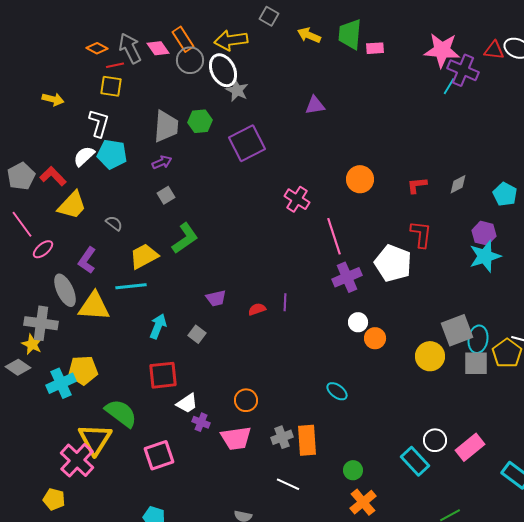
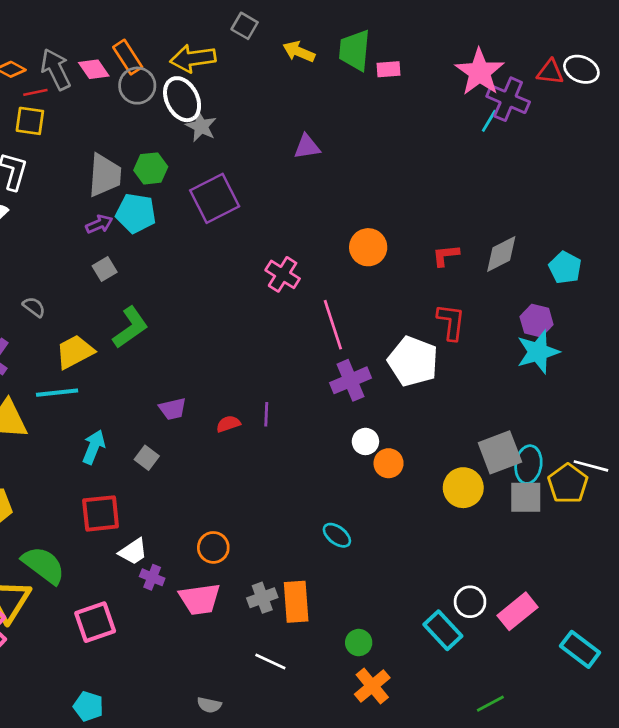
pink star: (442, 50) -> (480, 72), turned 30
cyan pentagon: (112, 154) -> (136, 213), moved
gray diamond: (458, 184) -> (501, 254), size x1.4

